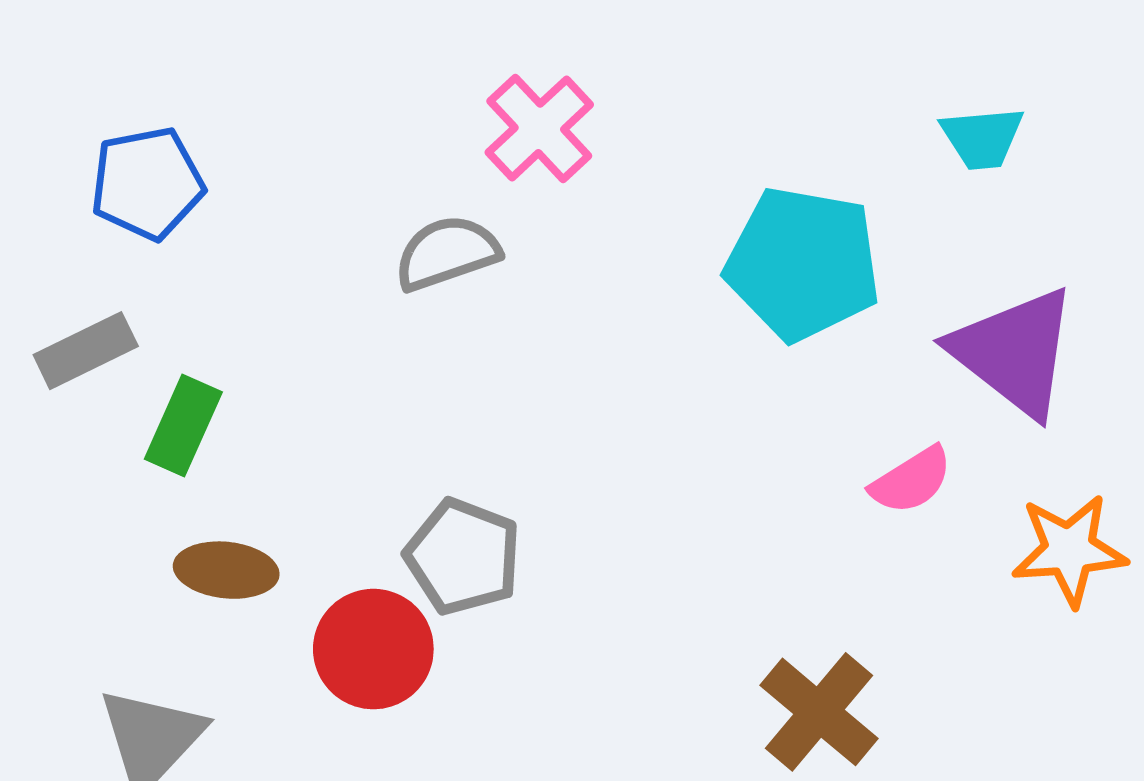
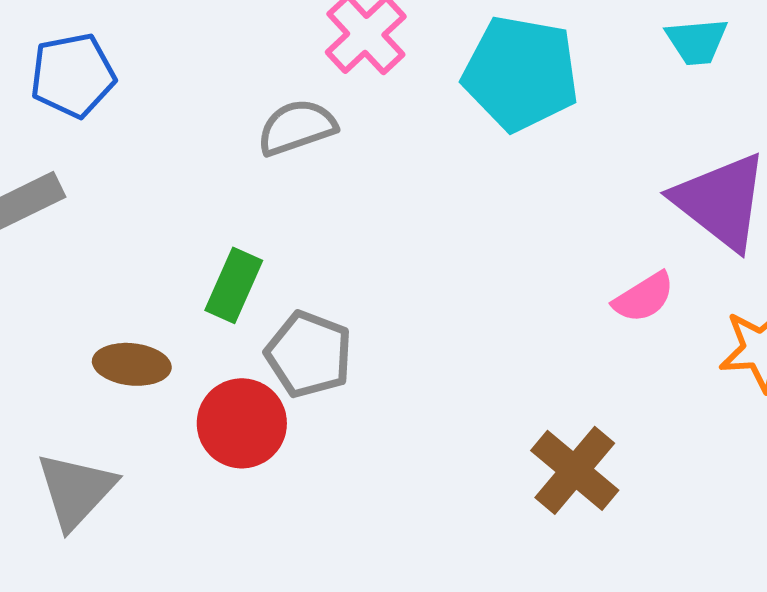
cyan pentagon: (803, 264) -> (521, 73), moved
green rectangle: (183, 426) -> (234, 285), moved

